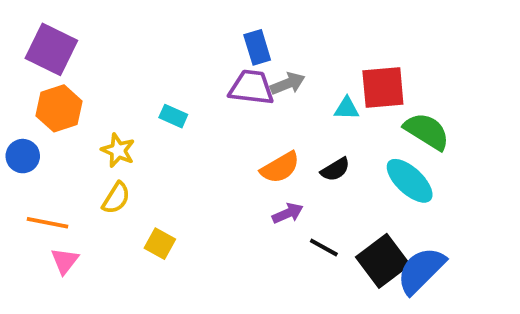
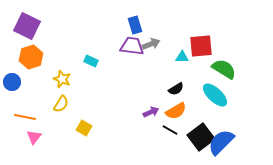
orange semicircle: (280, 167) -> (176, 111), moved

